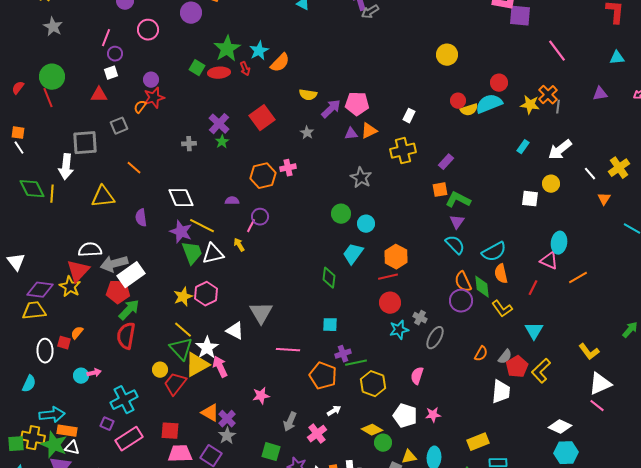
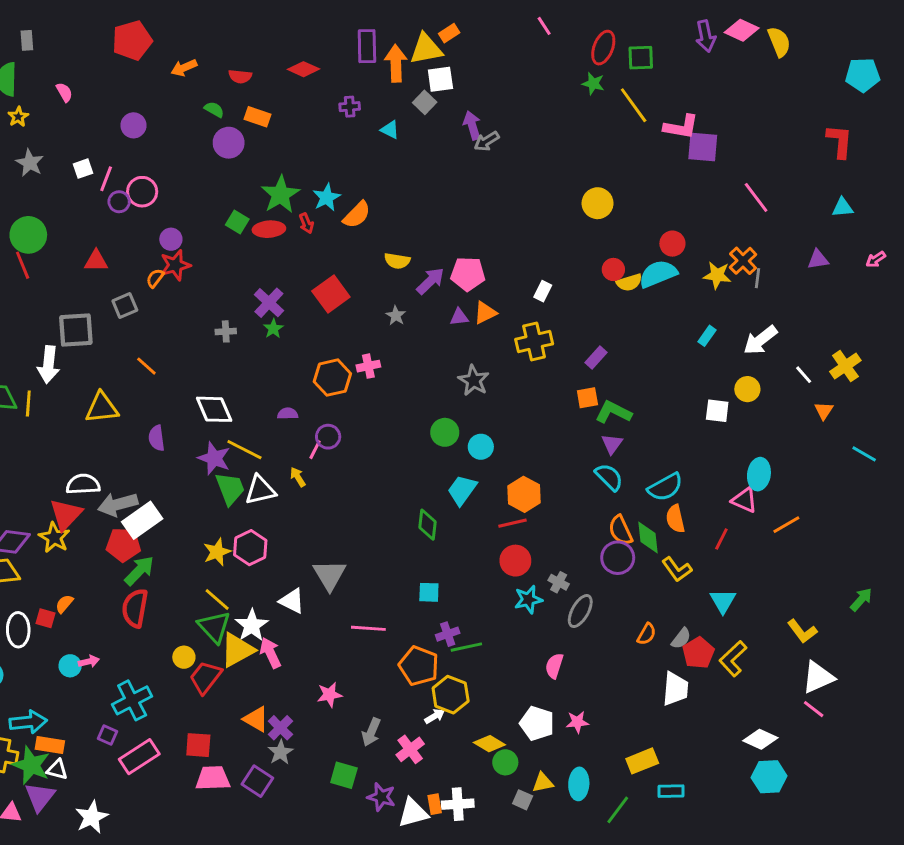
pink circle: (148, 30) -> (142, 192), moved
white square: (111, 73) -> (83, 169), moved
yellow hexagon: (373, 384) -> (451, 695), moved

